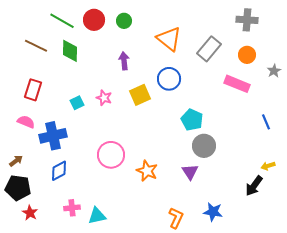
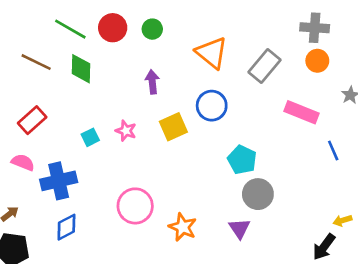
orange circle: (247, 55) -> (317, 61), moved
red rectangle: (33, 90) -> (32, 120), turned 30
blue line: (266, 122) -> (333, 151), moved

